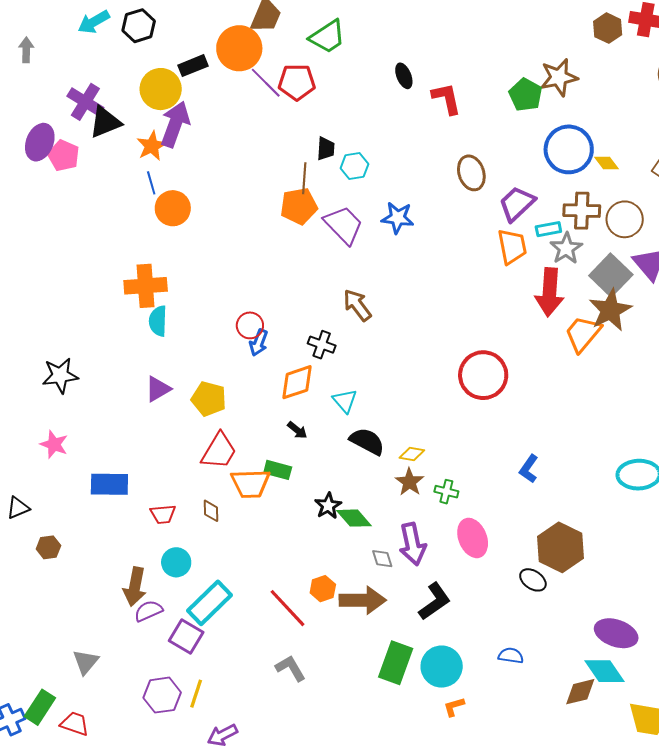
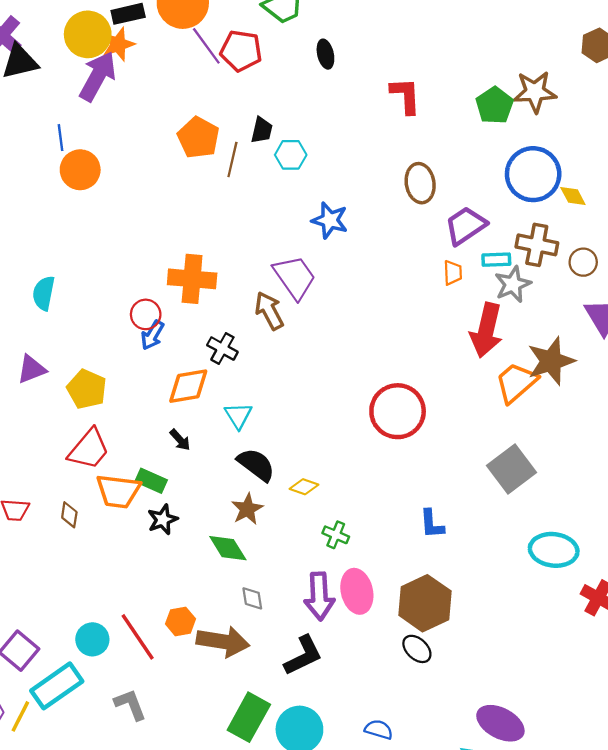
black ellipse: (404, 76) -> (325, 54), moved
orange star: (152, 146) -> (118, 44), moved
orange pentagon: (299, 206) -> (198, 138), moved, turned 30
brown circle: (625, 219) -> (583, 262), size x0.7
purple trapezoid: (344, 225) -> (295, 277), moved
orange trapezoid: (512, 247) -> (453, 273), size x0.6
gray square: (611, 275) -> (511, 469), moved
orange cross: (146, 286) -> (192, 279), moved
blue L-shape: (529, 469) -> (432, 524), turned -48
brown star: (409, 482) -> (247, 509), moved
black star: (328, 506) -> (163, 520), moved
purple arrow: (413, 544) -> (319, 596), moved
brown hexagon: (560, 547) -> (425, 603), moved
cyan circle: (176, 562) -> (92, 639), moved
cyan rectangle: (210, 603) -> (57, 686), moved

